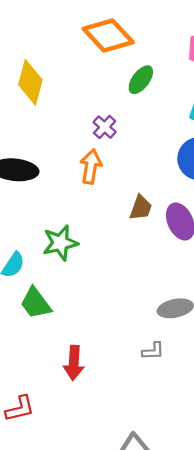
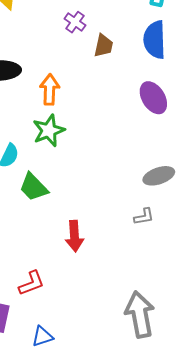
orange arrow: (91, 167) -> (50, 90), moved
brown trapezoid: (141, 208) -> (103, 46), moved

